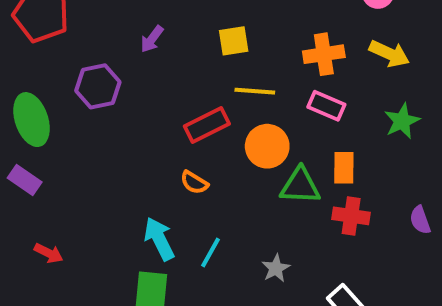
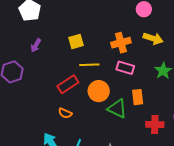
green triangle: (300, 186) -> (117, 109), turned 30
red cross: (351, 216) -> (155, 125), moved

